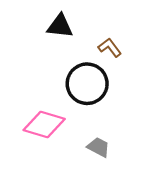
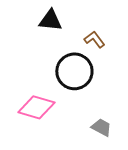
gray trapezoid: (98, 147) -> (101, 127), moved

